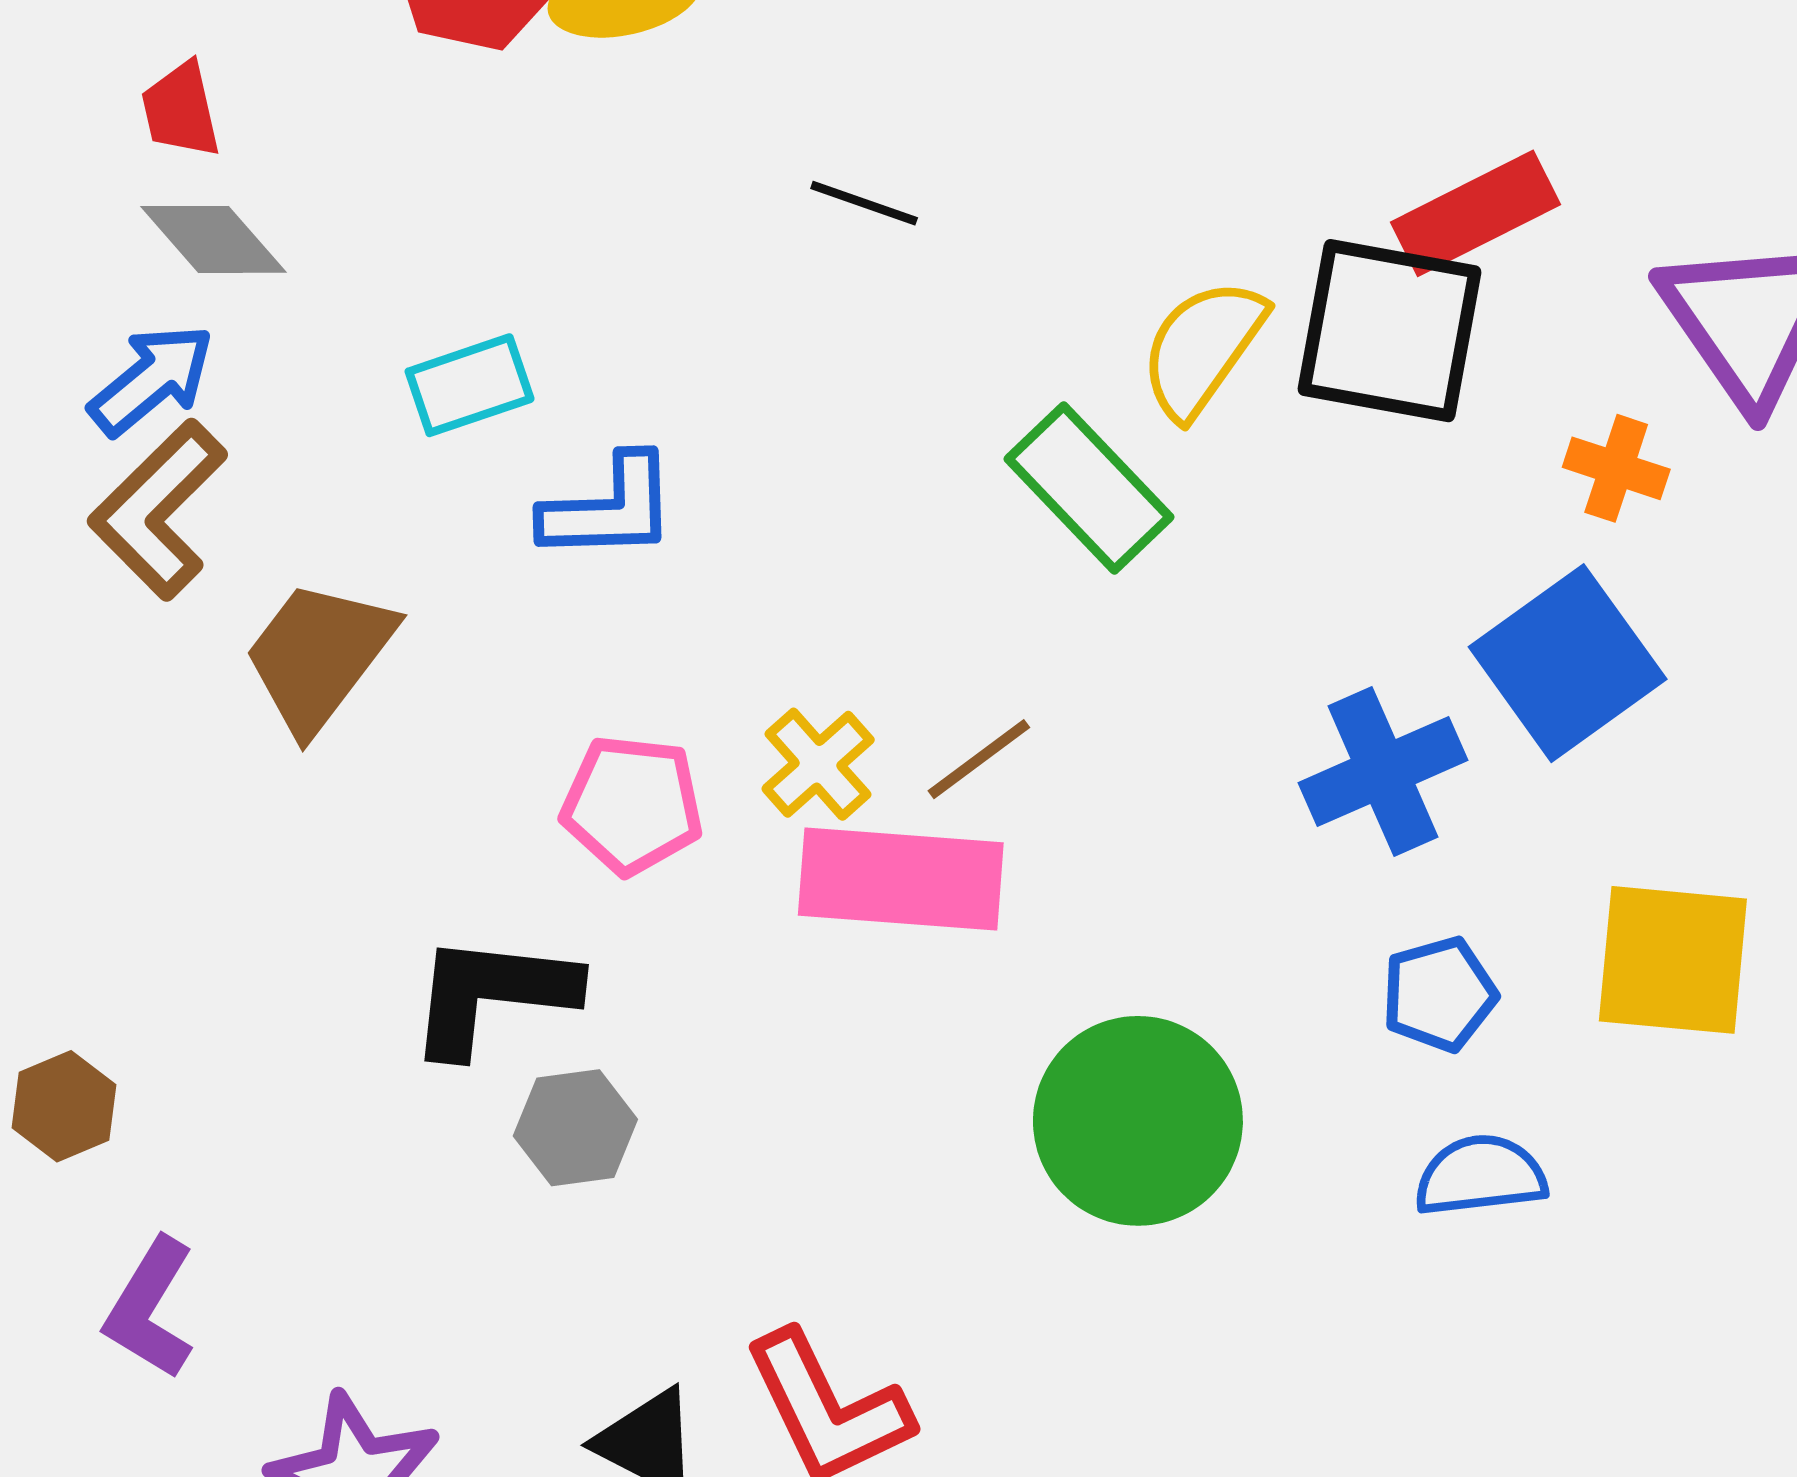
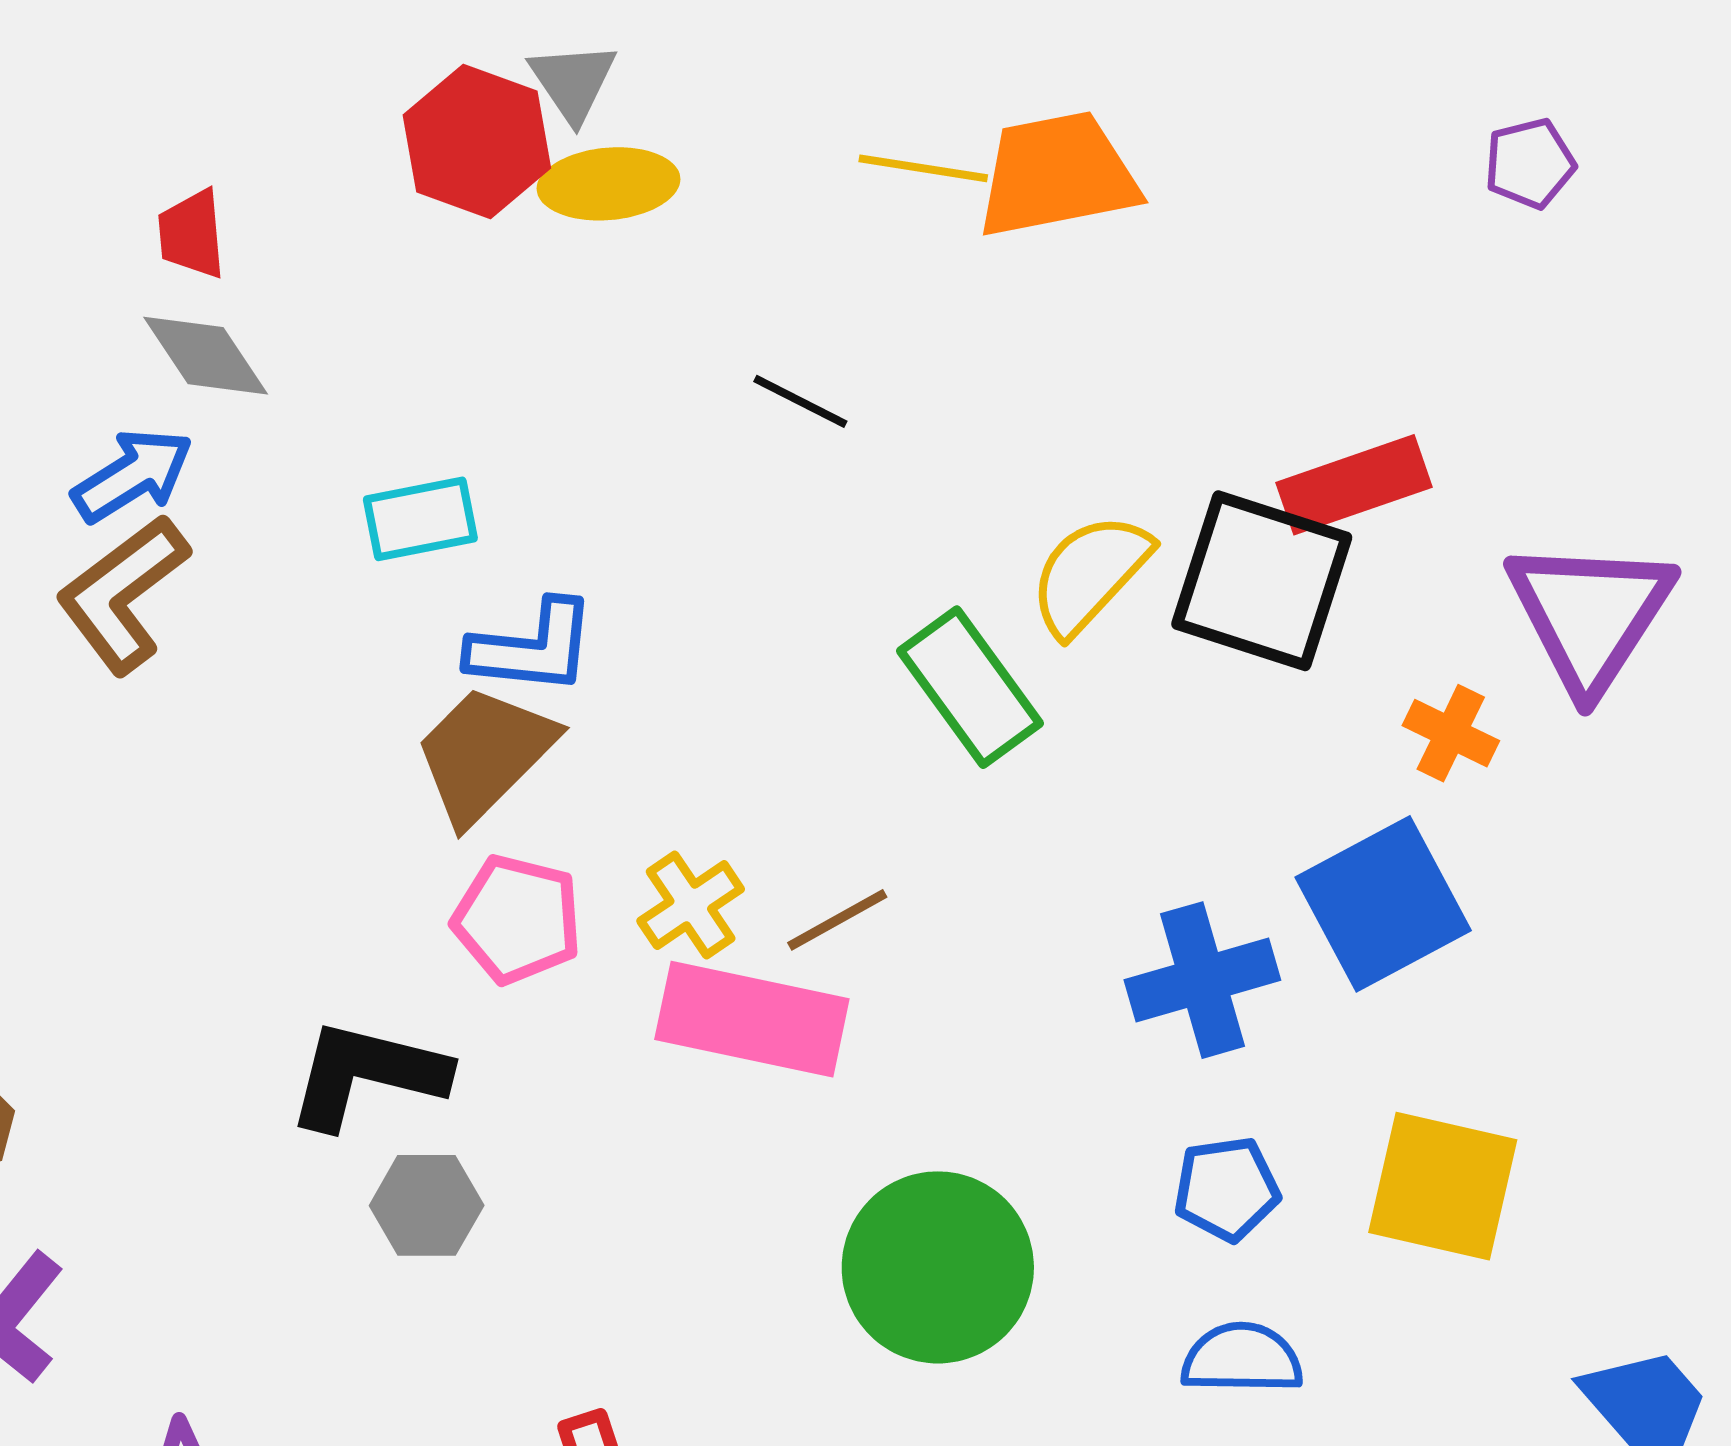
brown trapezoid: (319, 656) -> (485, 754), moved

